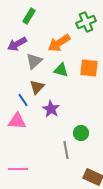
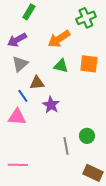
gray triangle: (34, 61) -> (20, 64), moved
brown triangle: (37, 87) -> (37, 83), turned 42
green circle: (81, 133) -> (87, 136), moved

